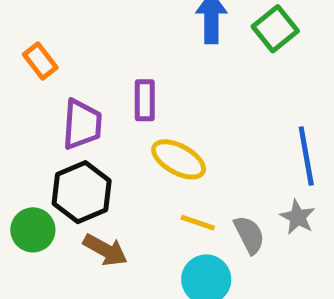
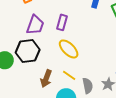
brown arrow: (105, 250) -> (46, 79), moved, turned 66

